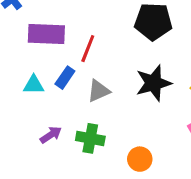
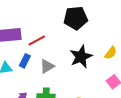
red line: (88, 49) -> (37, 41), turned 48

